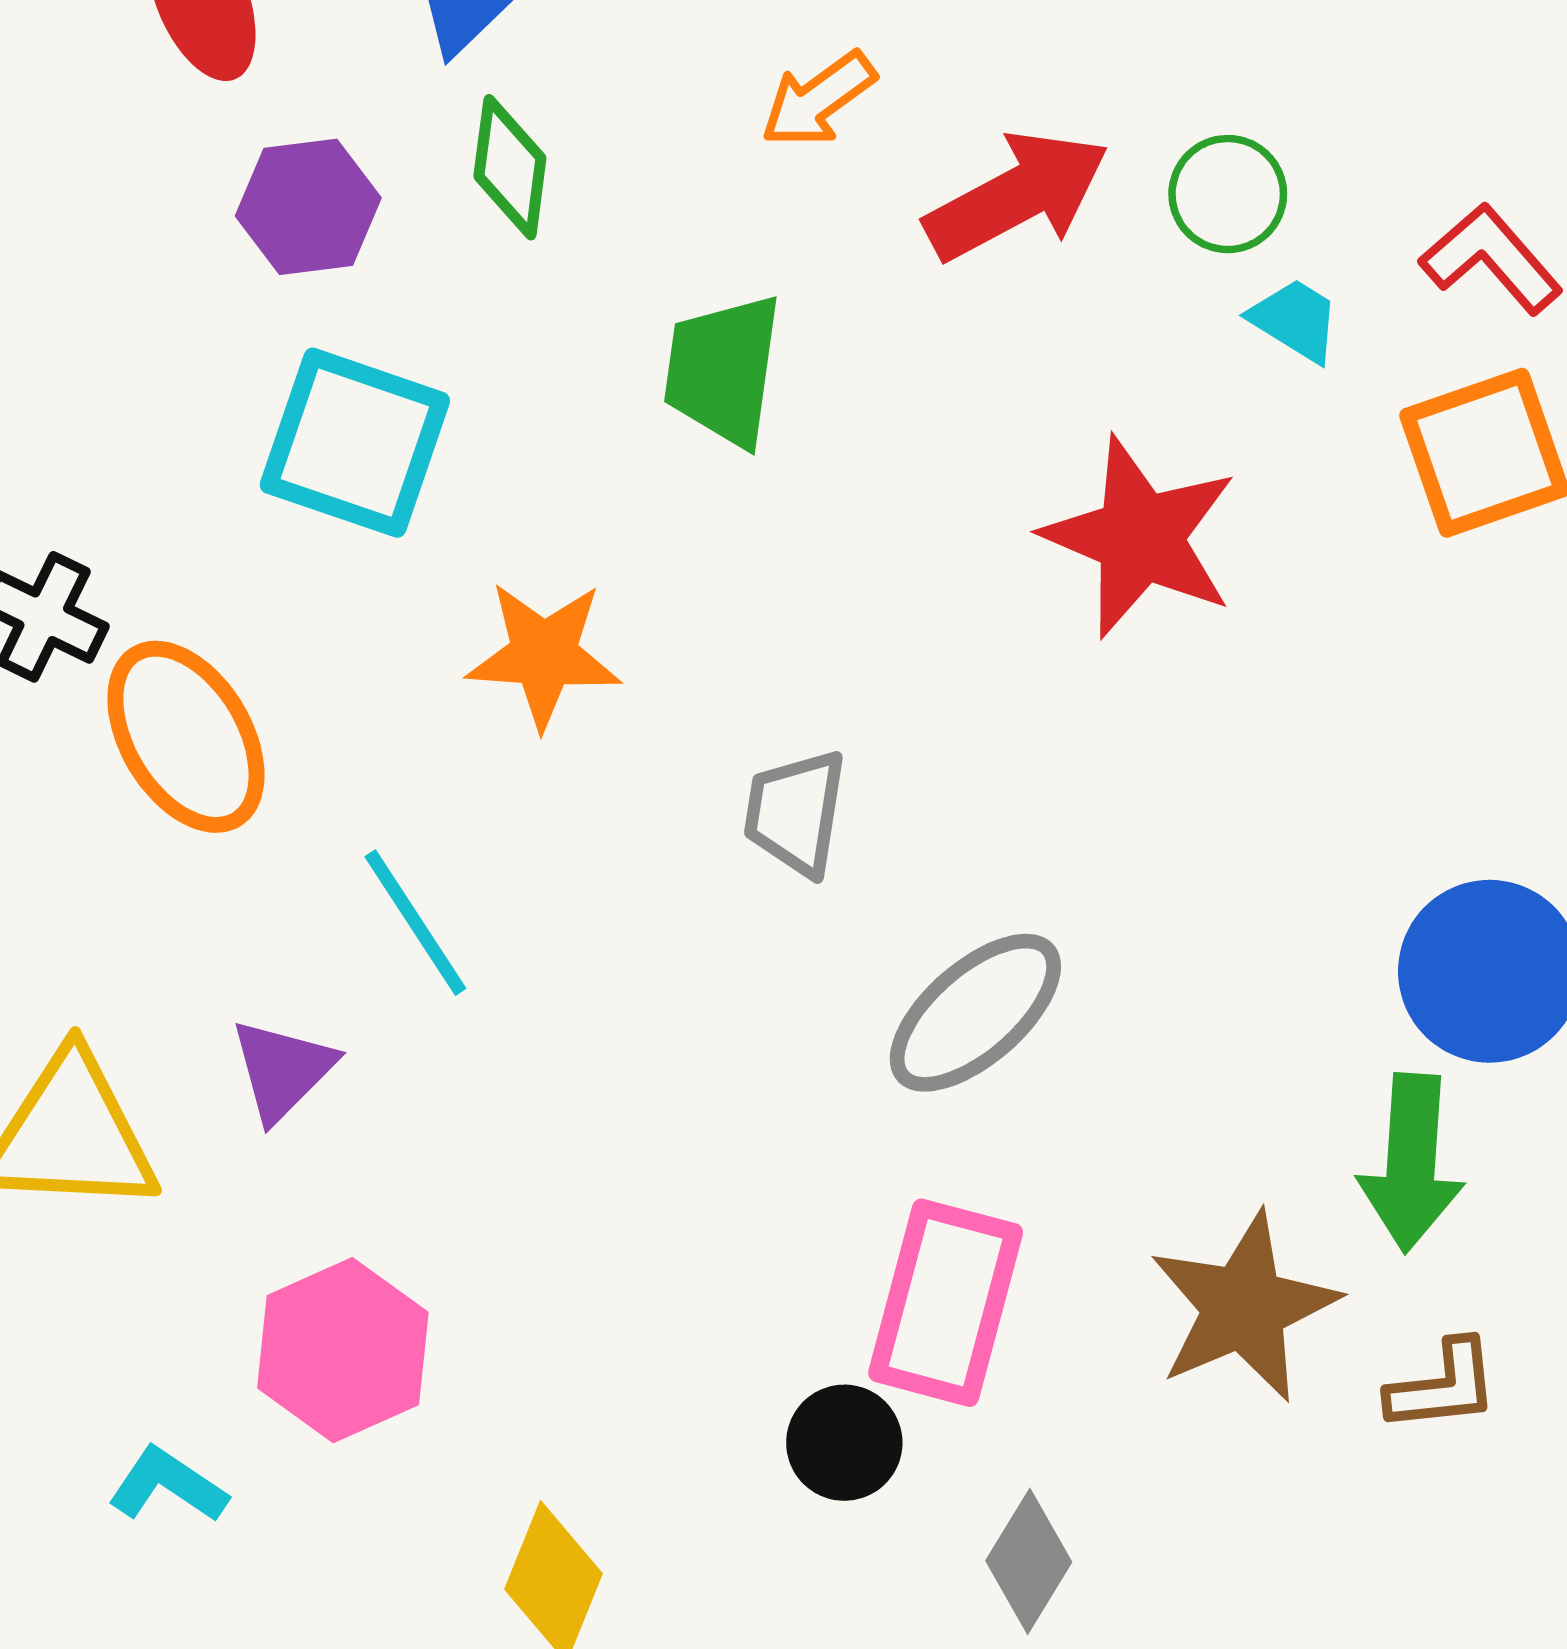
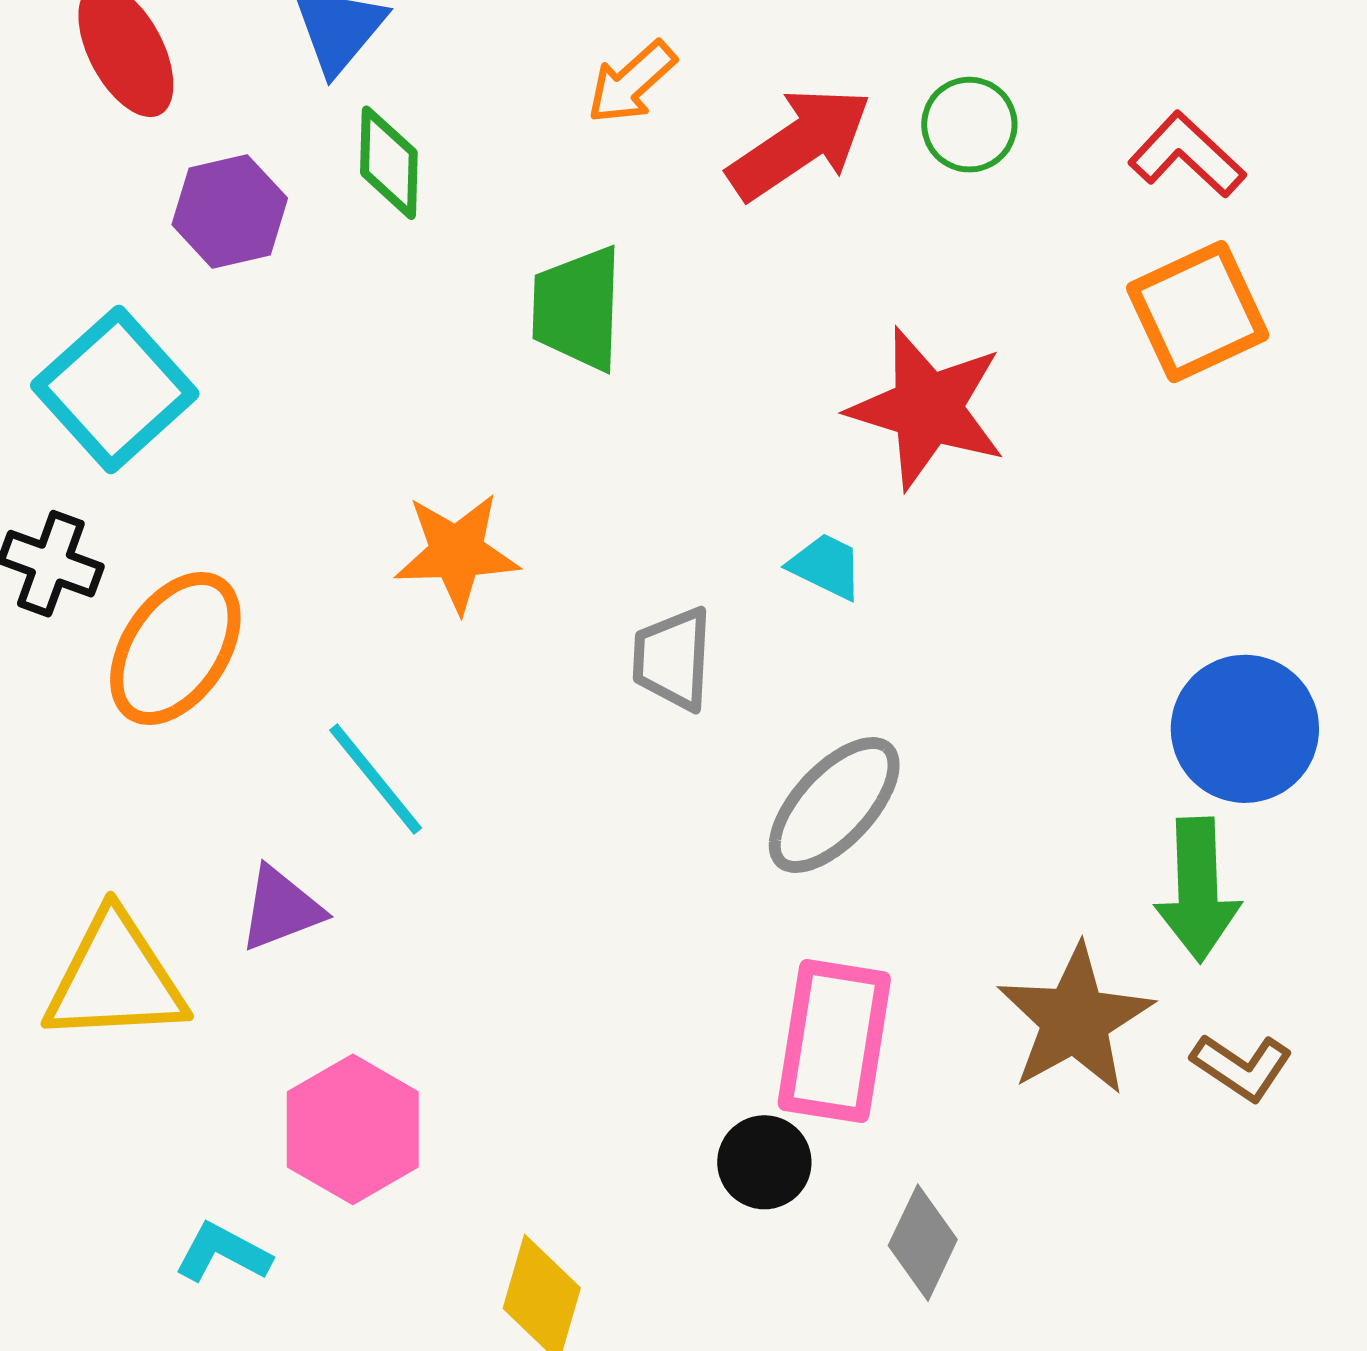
cyan trapezoid: (1295, 320) -> (826, 566), moved
cyan square: (355, 443) -> (115, 390), moved, turned 35
orange ellipse: (186, 737) -> (175, 648), turned 71
purple triangle: (283, 1070) -> (281, 909), turned 30
brown L-shape: (1443, 1386) -> (1242, 1067), turned 46

